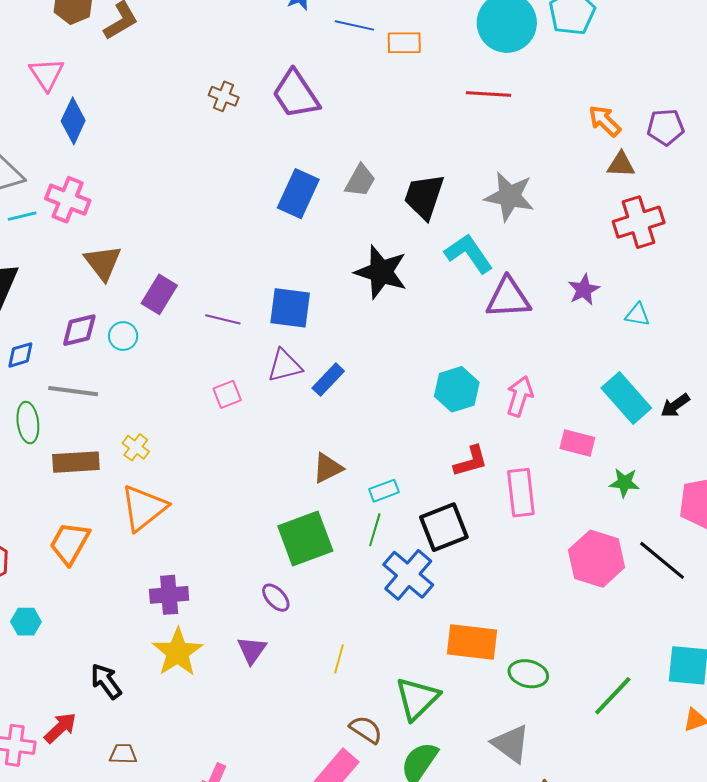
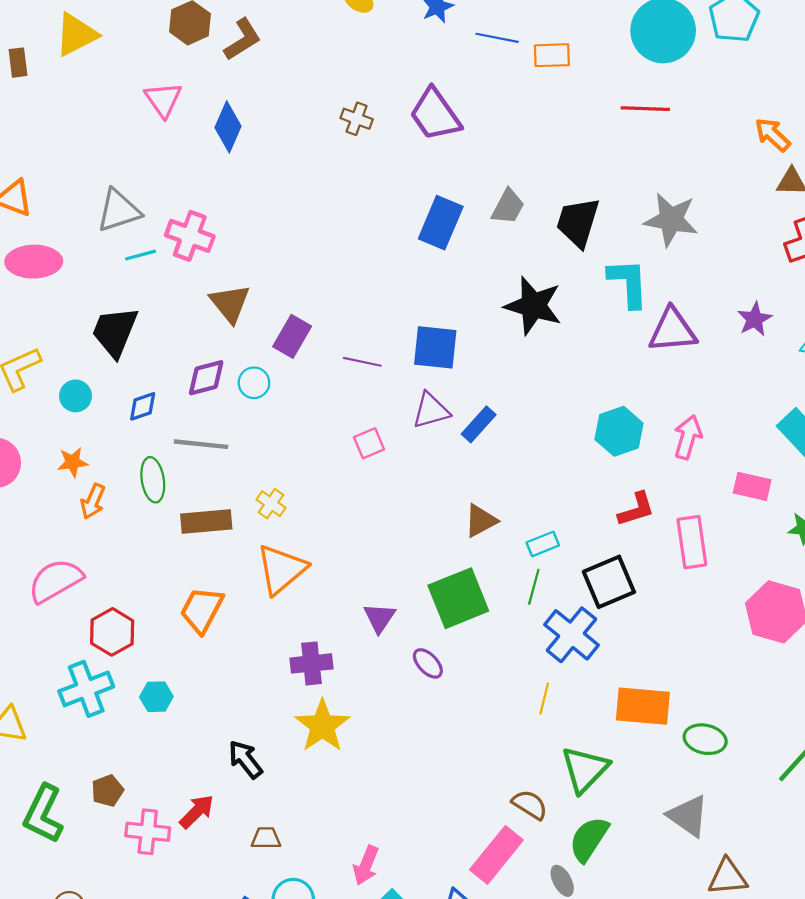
blue diamond: (73, 121) -> (228, 127), moved
cyan L-shape: (469, 254) -> (628, 283), turned 33
purple triangle: (252, 650) -> (379, 618), moved
yellow line: (339, 659) -> (544, 699), moved

